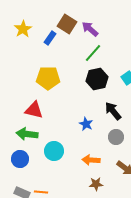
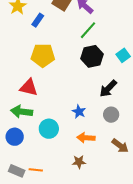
blue rectangle: (50, 38) -> (38, 20), moved
black arrow: (113, 111) -> (108, 88), turned -96
blue star: (86, 124) -> (79, 112), moved
brown star: (96, 184) -> (79, 162), moved

